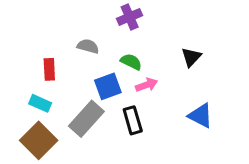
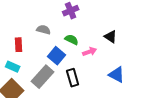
black triangle: (191, 57) -> (111, 37), turned -40
pink arrow: (147, 85) -> (90, 52), moved
blue square: (108, 86) -> (57, 56), turned -30

